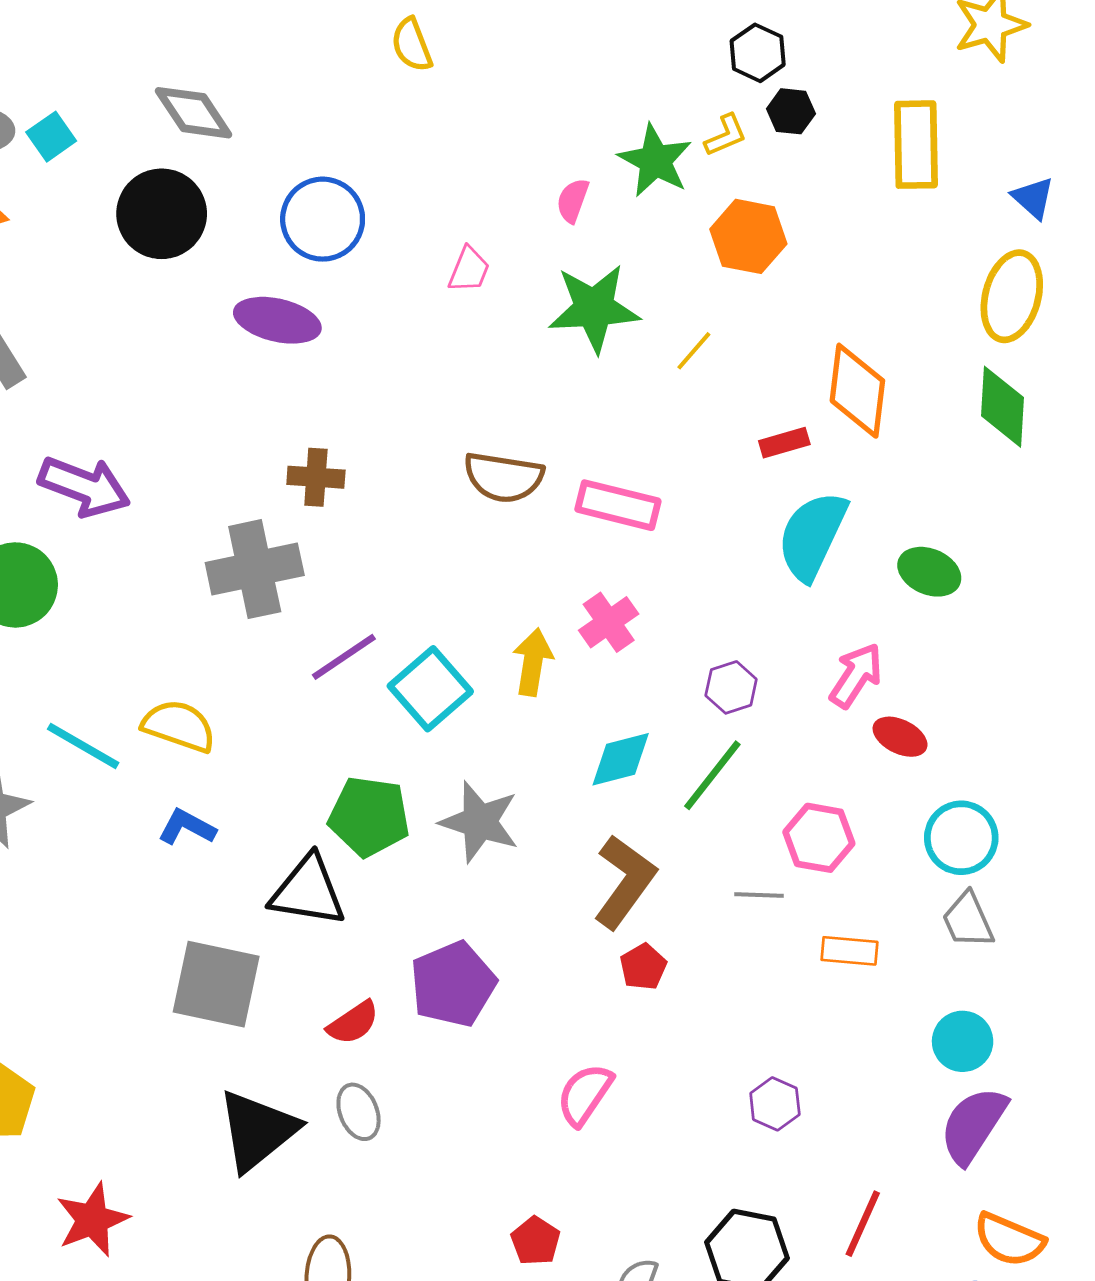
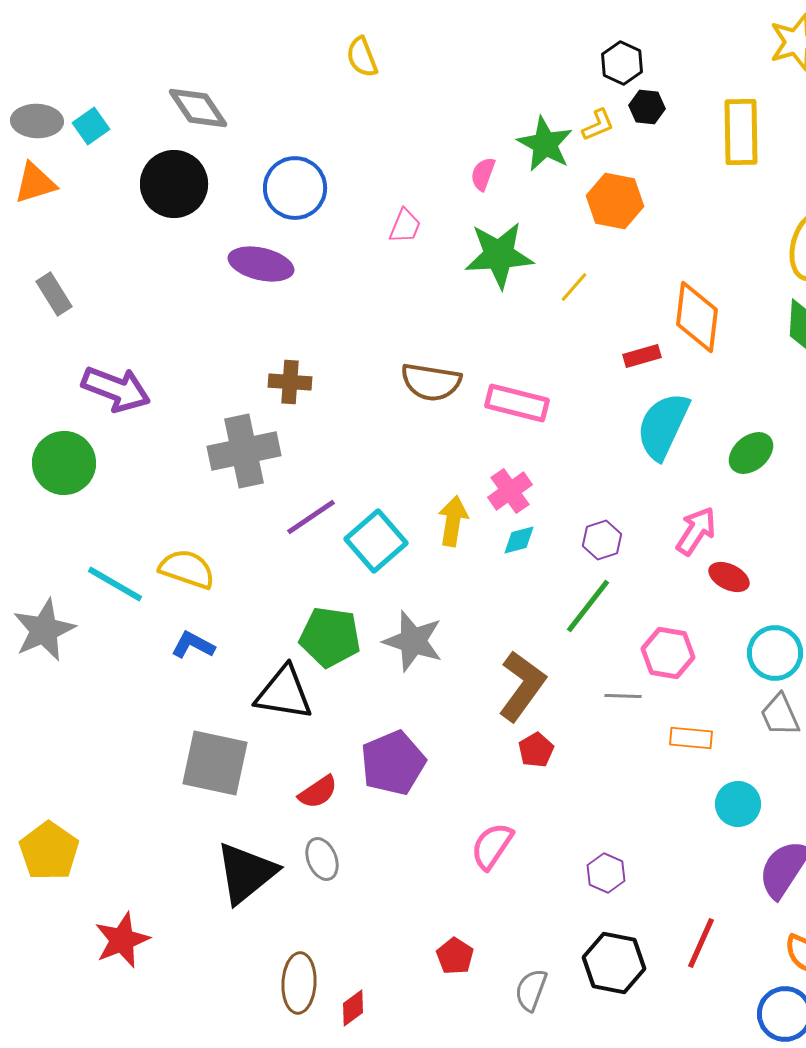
green ellipse: (929, 572) -> (751, 453), turned -63
cyan diamond: (621, 759) -> (519, 540), moved, size x0.7
cyan circle: (963, 1041) -> (738, 804), moved
purple hexagon: (775, 1104) -> (606, 873), moved

